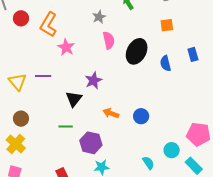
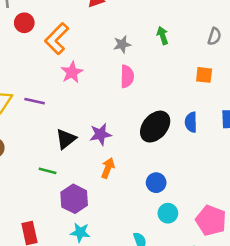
black ellipse: (137, 51) -> (155, 127), moved
purple star: (93, 80) -> (100, 134), moved
orange arrow: (111, 113) -> (108, 168), turned 77
blue circle: (141, 116) -> (156, 183), moved
cyan circle: (172, 150) -> (168, 213), moved

